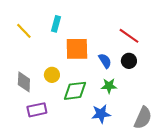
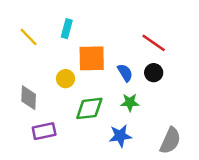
yellow circle: (52, 75) -> (66, 79), moved

